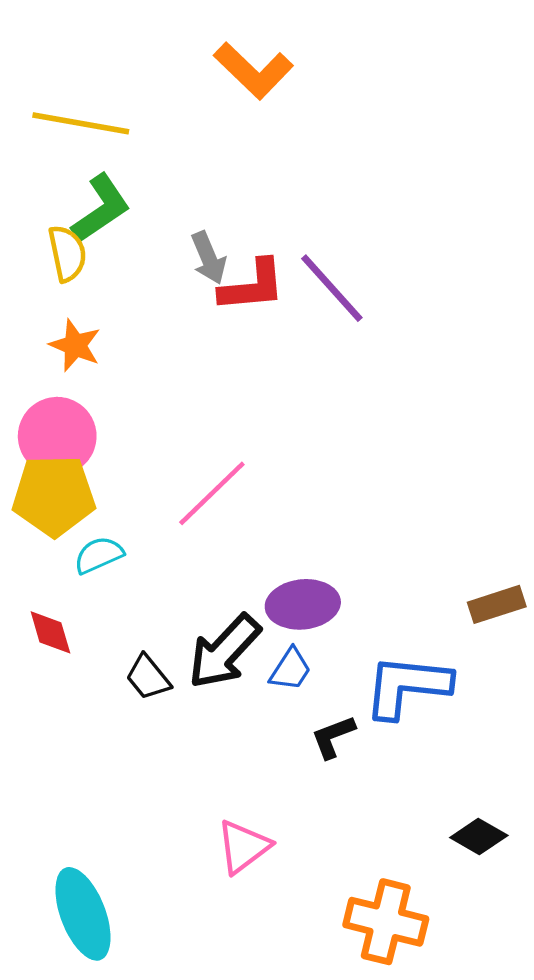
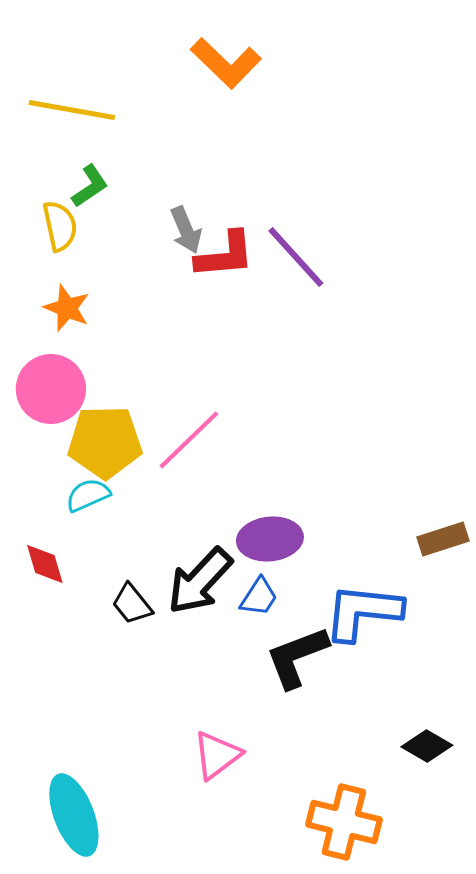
green L-shape: (101, 209) -> (90, 186), size x0.7
yellow pentagon: (54, 496) -> (105, 442), moved
black L-shape: (333, 737) -> (297, 657), size x1.6

